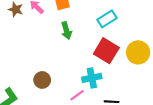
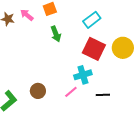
brown circle: (42, 80) -> (38, 91), moved

